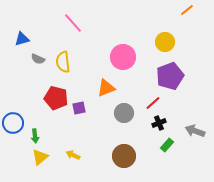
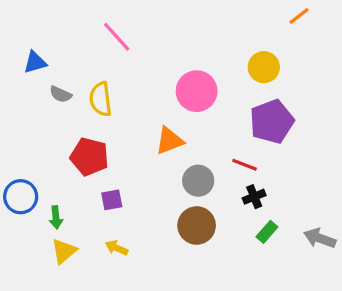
red line: (153, 103) -> (245, 165), turned 63
purple square: (79, 108) -> (112, 200), moved
gray arrow: (195, 131) -> (320, 238), moved
brown circle: (124, 156) -> (197, 225), moved

